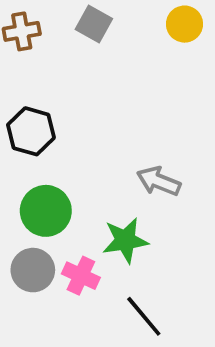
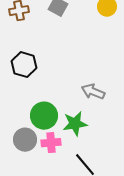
green circle: (46, 211) -> (44, 116), moved
pink cross: (81, 276) -> (51, 143), turned -30

